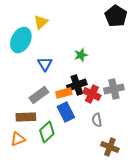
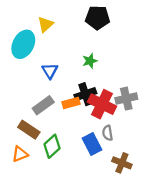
black pentagon: (116, 16) -> (98, 18), moved, turned -30
red cross: (92, 94) -> (102, 104), size x1.4
blue rectangle: (66, 112) -> (92, 144), moved
brown rectangle: (26, 117) -> (29, 130), turned 36

